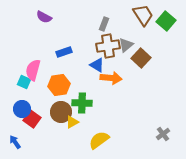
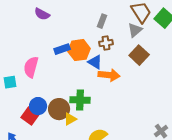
gray triangle: (126, 45) -> (135, 30), moved
brown cross: (108, 46) -> (106, 43), size x0.6
cyan square: (24, 82) -> (10, 82), moved, turned -32
orange hexagon: (59, 85) -> (79, 50), moved
blue circle: (22, 109) -> (38, 106), moved

